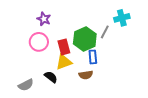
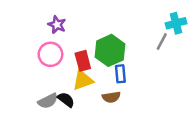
cyan cross: (122, 18) -> (176, 23), moved
gray line: (105, 32) -> (162, 41), moved
gray semicircle: (26, 85) -> (48, 101), moved

